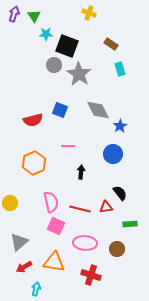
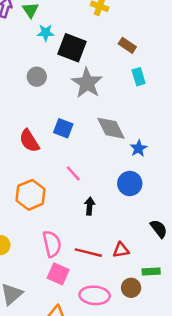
gray circle: (54, 65) -> (37, 77), moved
red semicircle: (33, 120) -> (29, 141), turned 72
pink line: (68, 146) -> (73, 173), turned 48
black semicircle: (120, 193) -> (159, 229), moved
brown circle: (117, 249) -> (131, 288), moved

